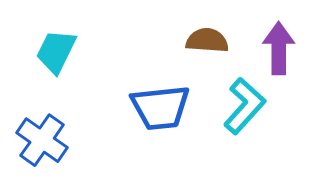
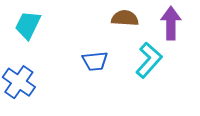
blue trapezoid: (160, 107) -> (95, 61), size x0.7

